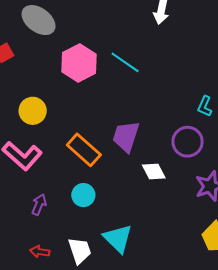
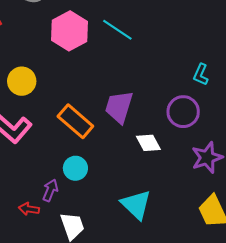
purple arrow: (39, 205) -> (50, 190), moved
cyan triangle: (118, 238) -> (136, 205), moved
red arrow: (40, 252) -> (29, 209), moved

